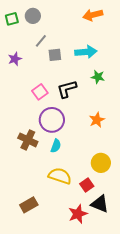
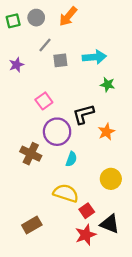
orange arrow: (93, 15) -> (68, 16), moved, turned -36
black L-shape: (67, 89) -> (83, 114), moved
cyan semicircle: (56, 146) -> (71, 159), moved
red square: (87, 185) -> (87, 211), moved

